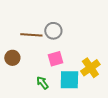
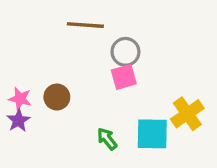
brown line: (31, 35) -> (85, 25), moved
pink square: (55, 59) -> (124, 77), moved

